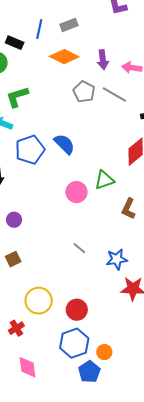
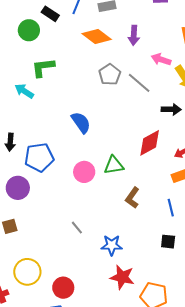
purple arrow: (103, 60) -> (134, 35), moved
blue pentagon: (30, 150) -> (39, 157), moved
purple circle: (14, 220) -> (18, 188), size x1.5

